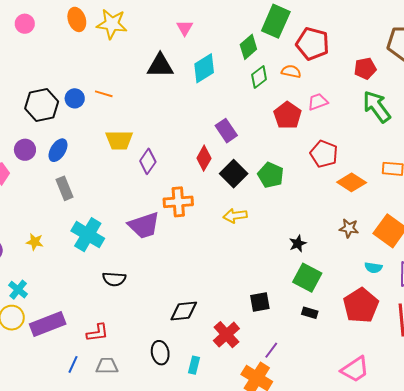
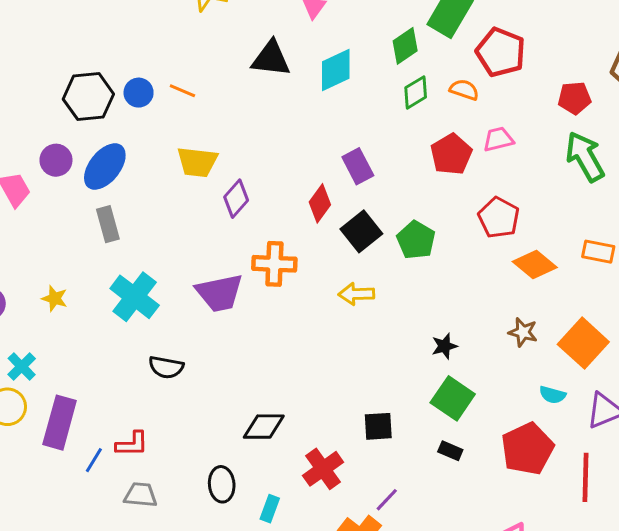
blue ellipse: (58, 150) -> (105, 166), size x1.4
purple rectangle: (48, 324) -> (60, 423), turned -60
blue line: (73, 364) -> (94, 460), moved

